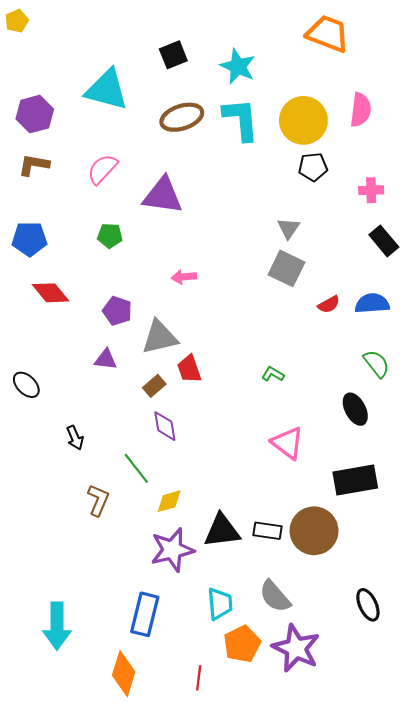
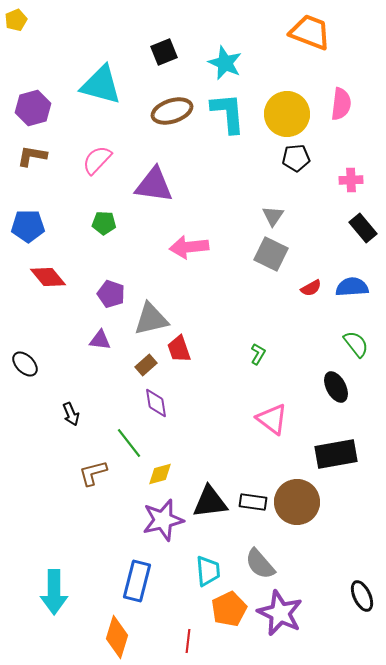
pink arrow: (184, 277) -> (189, 247), moved, size x1.6
green L-shape: (273, 374) -> (258, 354), turned 90
brown L-shape: (98, 500) -> (93, 473), turned -128
black ellipse: (368, 605) -> (362, 596), moved

